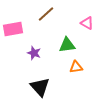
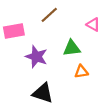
purple star: (34, 53) -> (36, 57), size x1.5
black triangle: (40, 87) -> (43, 93), turned -30

